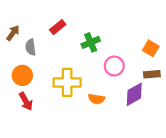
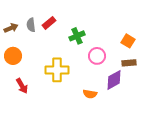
brown arrow: (13, 33) -> (11, 28), turned 32
gray semicircle: (31, 47) -> (31, 25), moved
orange circle: (22, 75) -> (13, 56), moved
orange semicircle: (97, 99) -> (90, 94), moved

